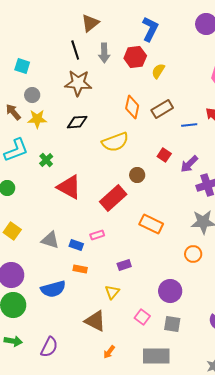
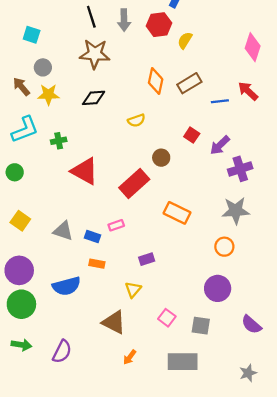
yellow semicircle: (115, 142) -> (136, 120), size x0.6
green cross: (46, 160) -> (59, 141), turned 32
purple circle: (170, 291) -> (218, 288), moved

